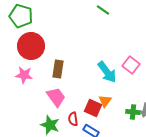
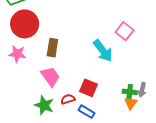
pink square: (131, 65) -> (125, 31), moved
orange triangle: (105, 101) -> (131, 103), moved
red semicircle: (73, 119) -> (68, 99), turned 80

